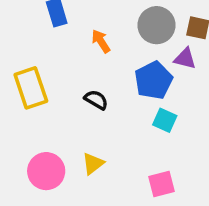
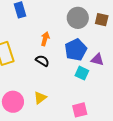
orange arrow: (101, 41) -> (45, 39), moved, turned 48
purple triangle: (185, 59) -> (97, 60), moved

